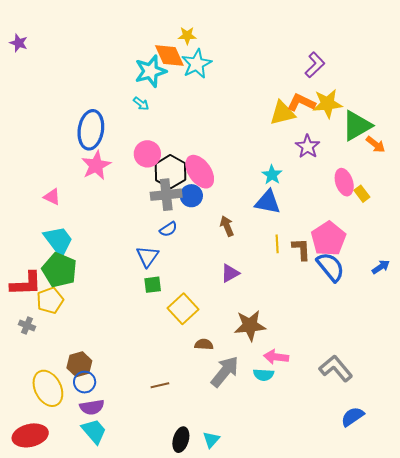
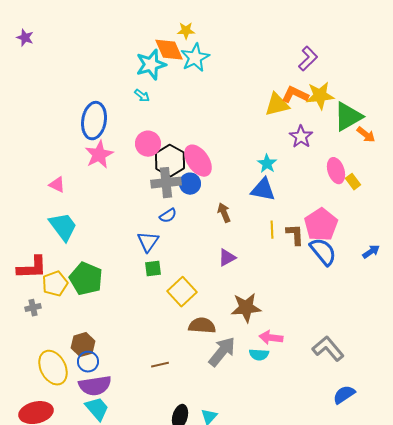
green pentagon: (59, 270) -> (86, 279), moved
gray cross: (27, 326) -> (33, 308), turned -35
brown semicircle: (204, 344) -> (202, 326), size x1.5
purple semicircle: (92, 407) -> (95, 386), size x1.4

